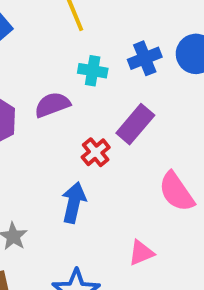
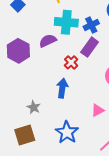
blue cross: (145, 58) -> (91, 25), moved
cyan cross: (93, 71) -> (66, 22), size x1.6

